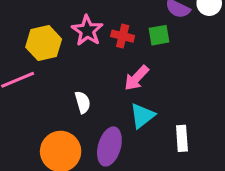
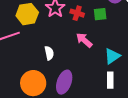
pink arrow: (137, 78) -> (84, 40), turned 84
cyan triangle: (142, 116) -> (112, 56), moved

